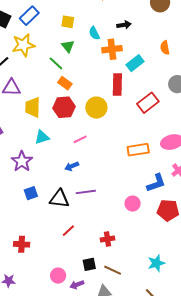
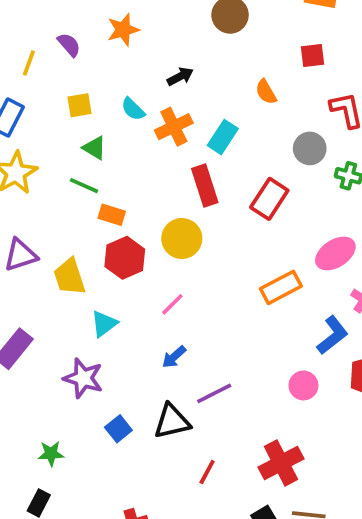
red cross: (108, 239) -> (281, 463), size x1.6

